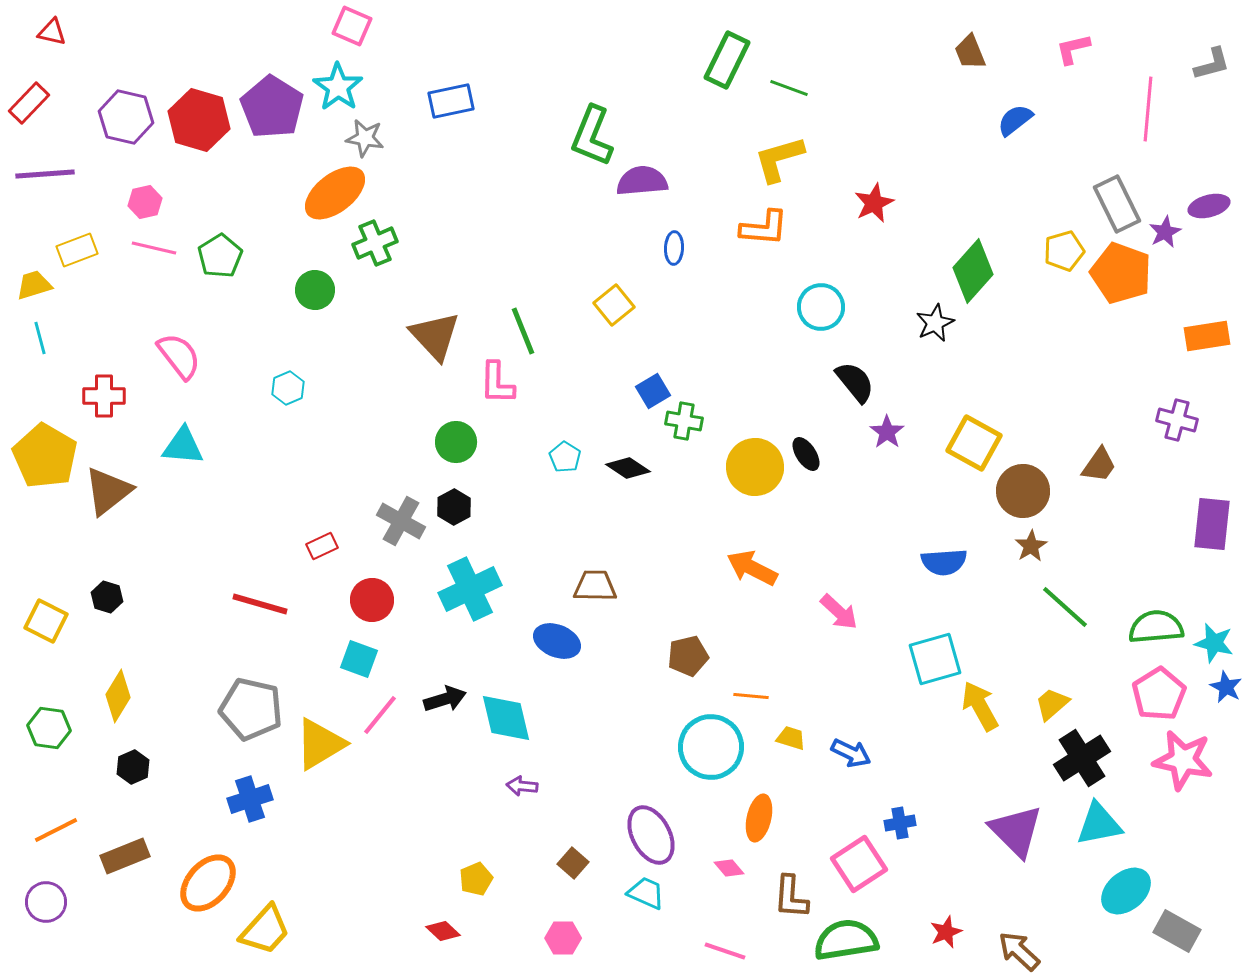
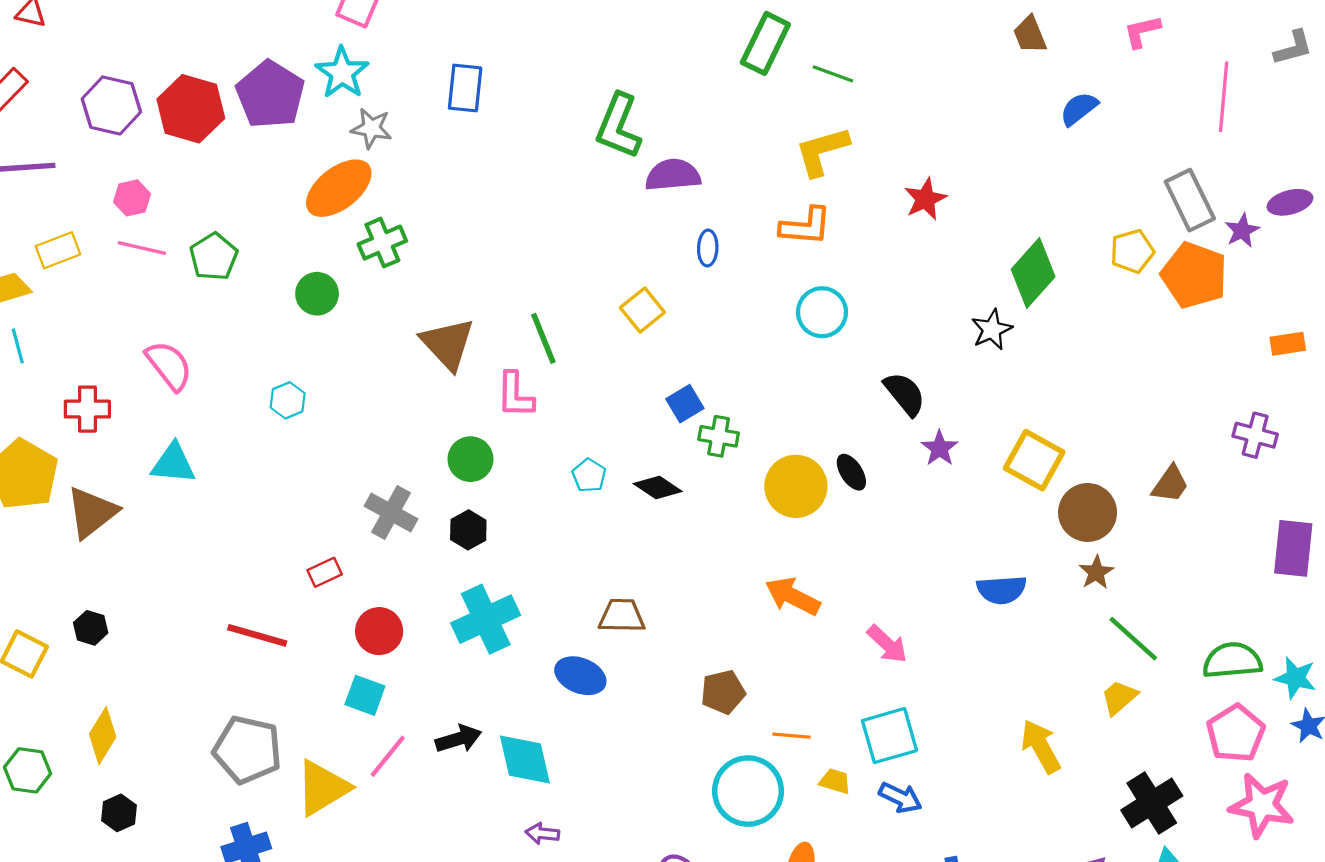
blue rectangle: (451, 101) -> (465, 88), turned -72
cyan circle: (821, 307) -> (822, 312), moved
orange rectangle: (1207, 336) -> (1288, 344), size x0.7
gray cross: (401, 521) -> (391, 512), moved
cyan square: (935, 659) -> (889, 736), moved
yellow trapezoid: (1052, 704) -> (1119, 697), moved

